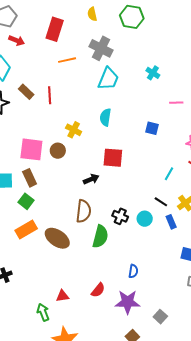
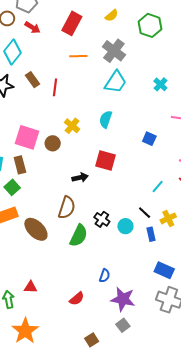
yellow semicircle: (92, 14) -> (112, 15), turned -128
red semicircle: (98, 290) -> (77, 299), moved
purple star: (128, 302) -> (123, 299), moved

